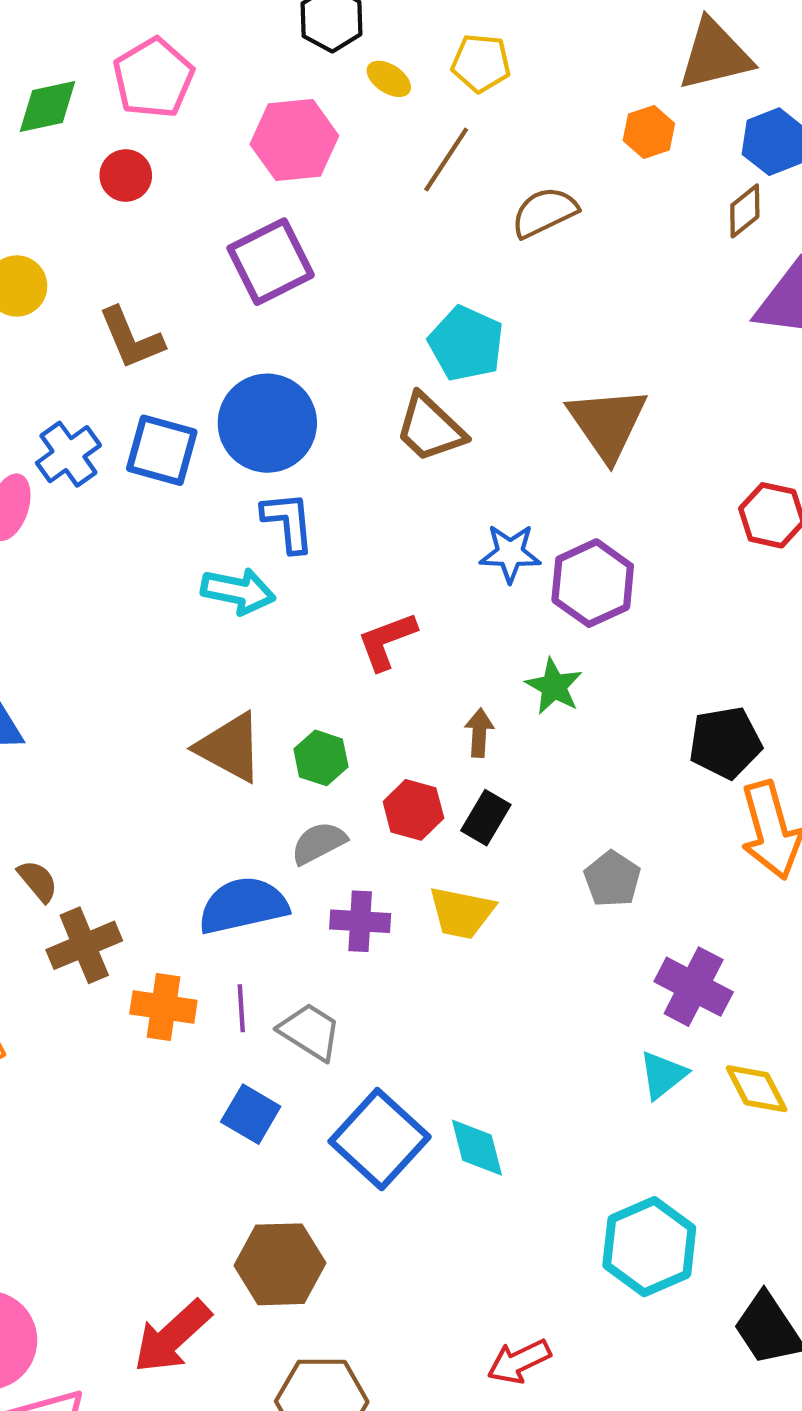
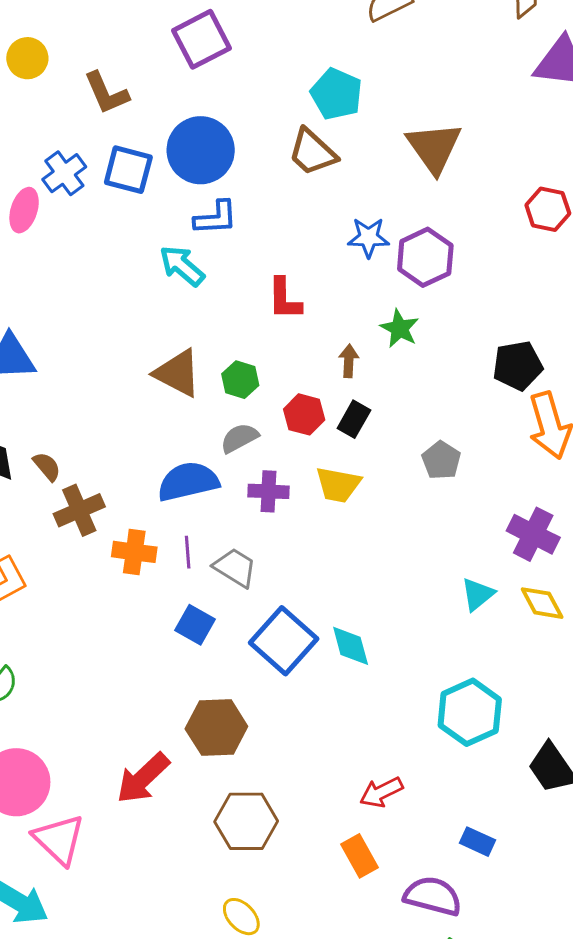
blue L-shape: (288, 522) -> (216, 218), turned 93
cyan arrow: (238, 591) -> (182, 266), turned -150
red L-shape: (387, 641) -> (284, 299), turned -69
purple cross: (694, 987) -> (533, 534), moved

